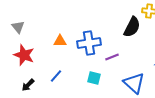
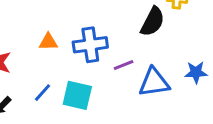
cyan square: (94, 78) -> (77, 95), moved, size x1.5
blue triangle: (134, 83) -> (154, 82), moved, turned -50

